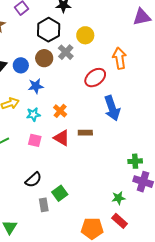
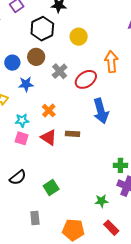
gray cross: (66, 52) -> (60, 71), moved
cyan star: (33, 114) -> (22, 120), moved
green square: (60, 193) -> (51, 187), moved
gray rectangle: (44, 205) -> (35, 218), moved
red rectangle: (120, 221) -> (111, 228), moved

